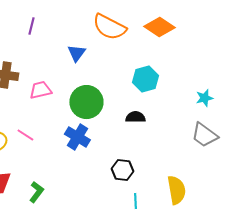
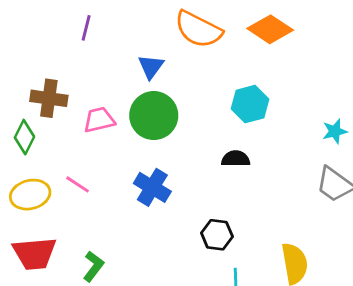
green circle: (86, 102) -> (154, 116), moved

